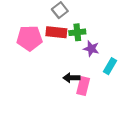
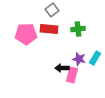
green cross: (77, 32) -> (78, 29), moved
purple star: (91, 49) -> (79, 59), moved

